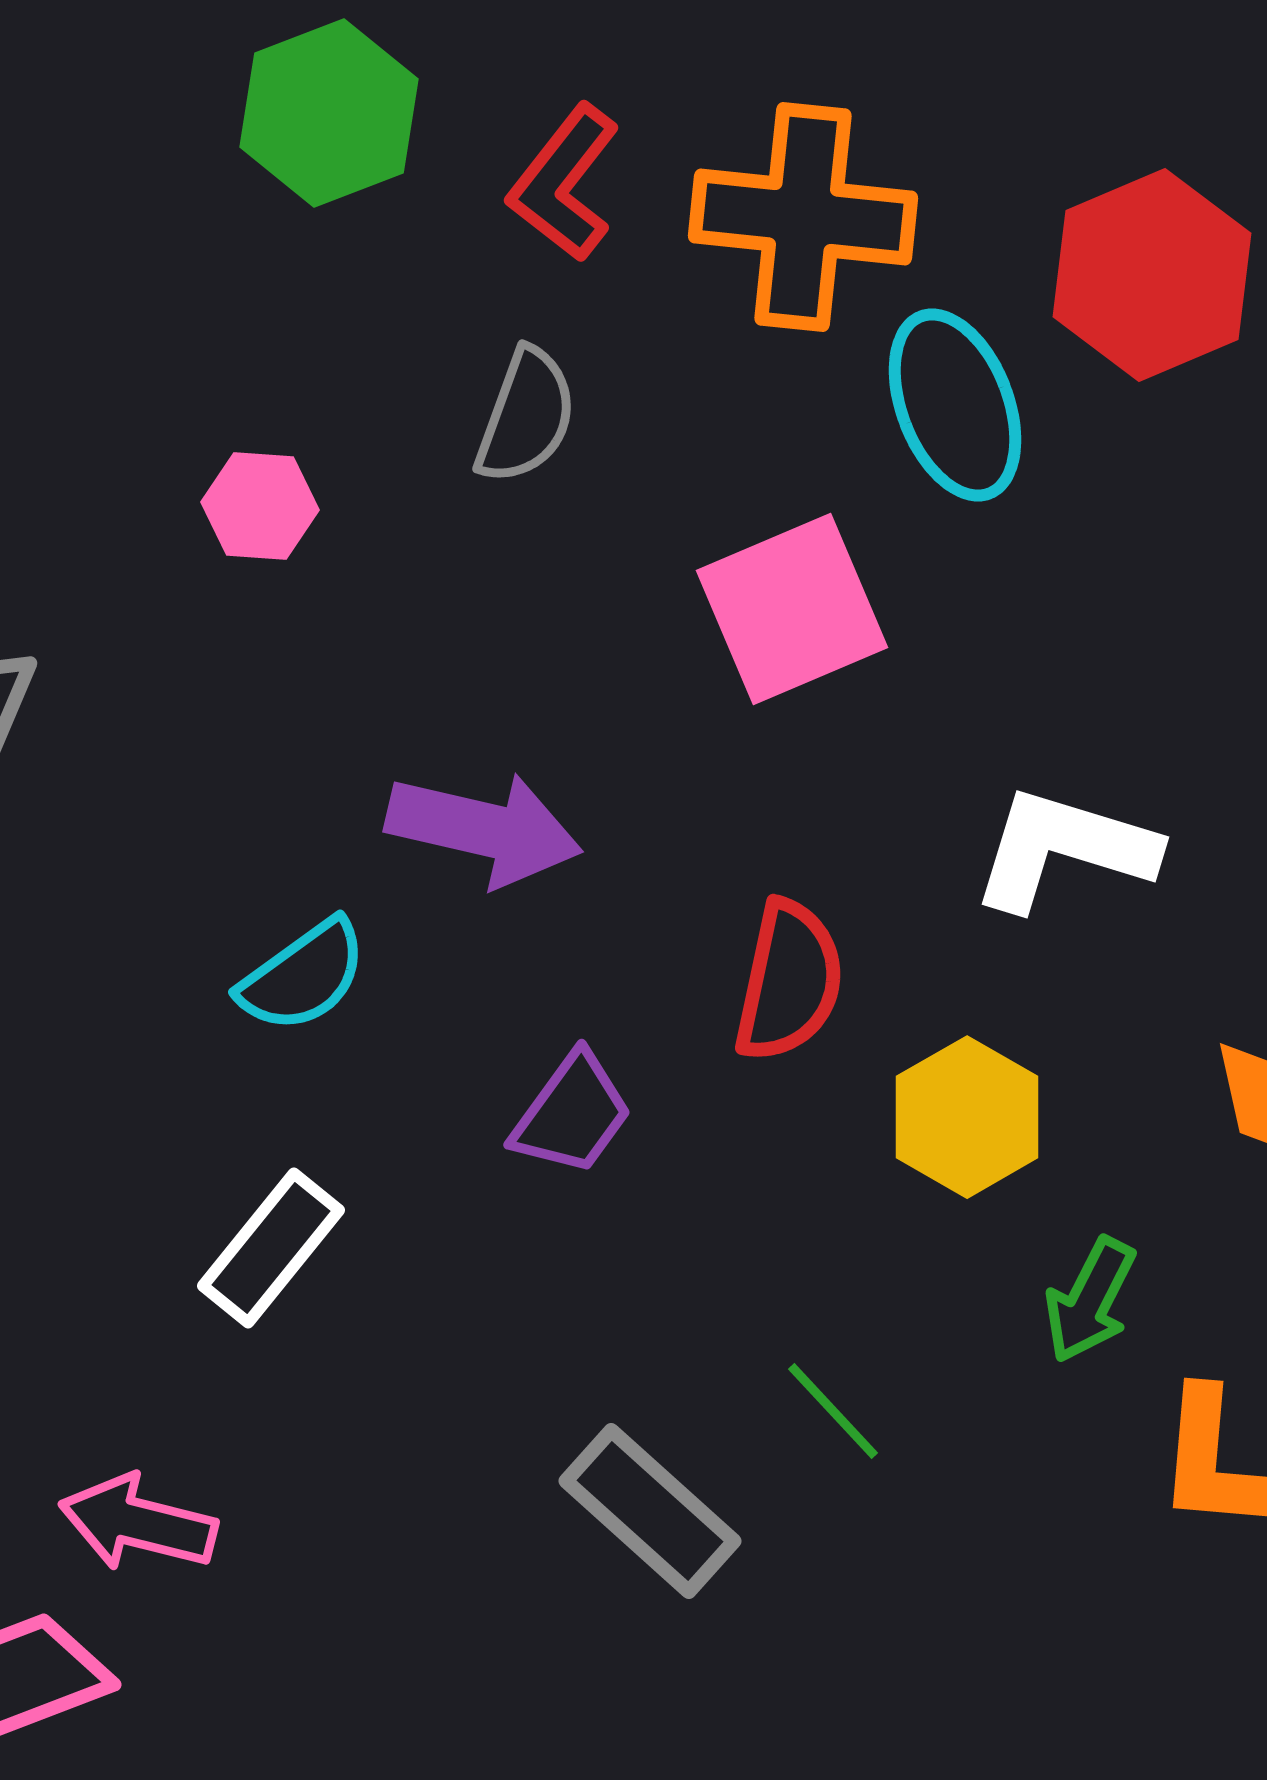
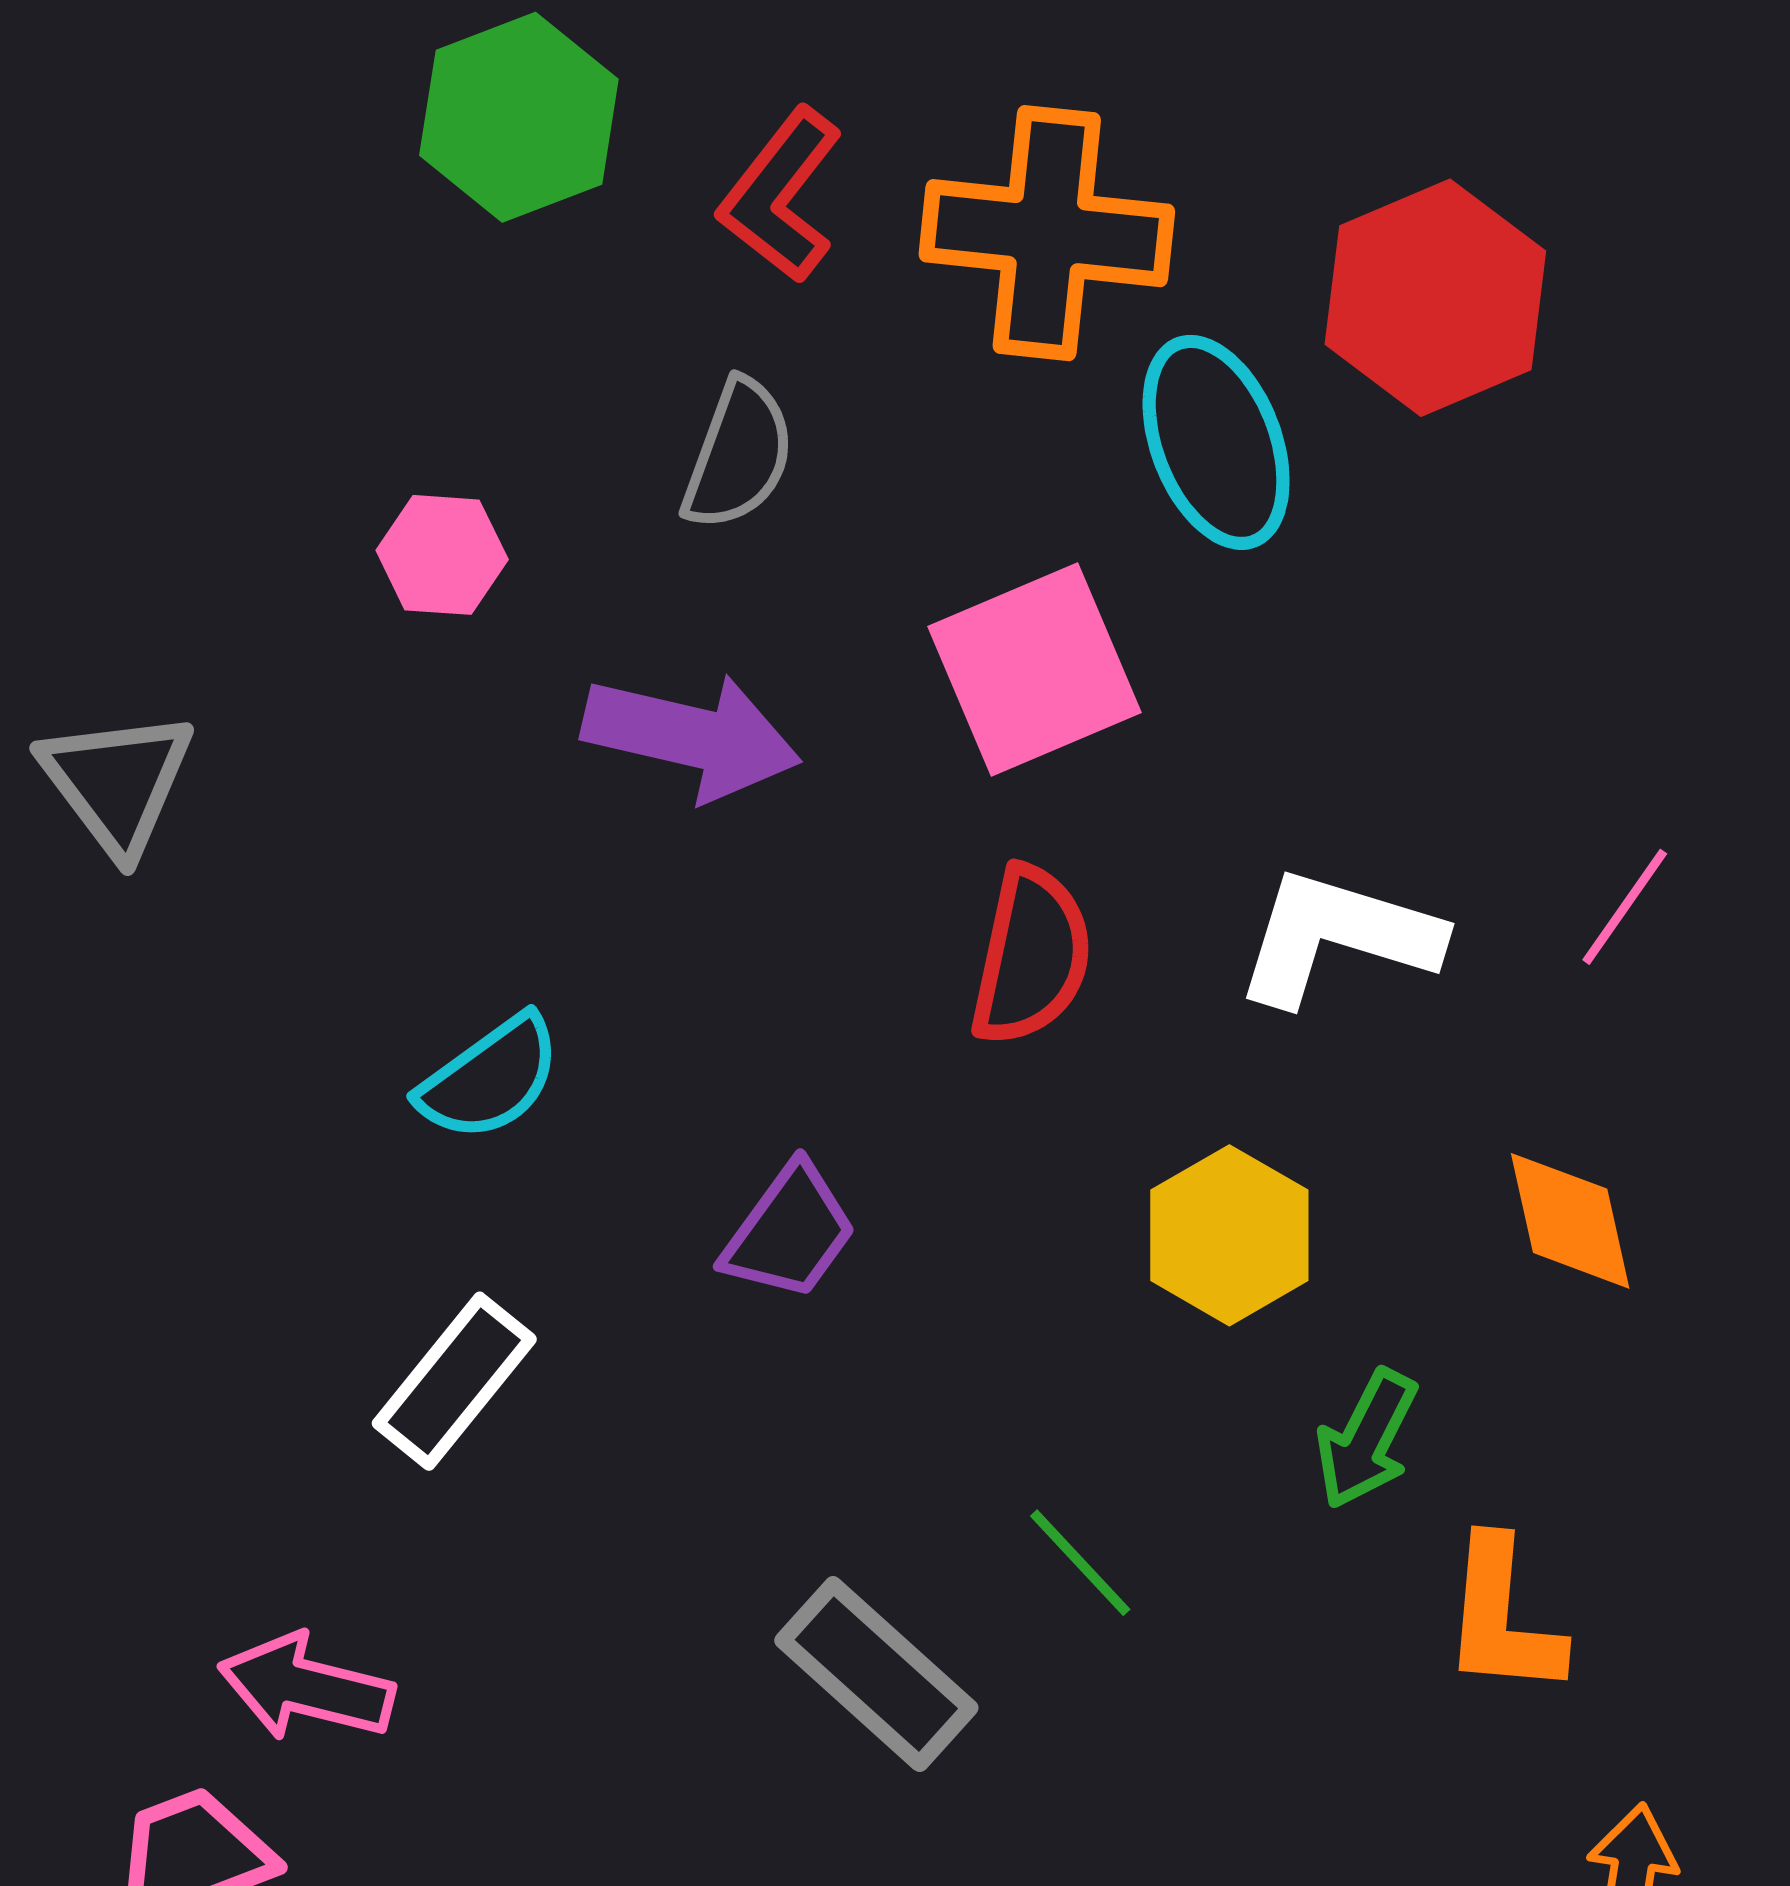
purple arrow: (484, 829) -> (692, 736), moved
red semicircle: (789, 981) -> (1031, 956), moved

